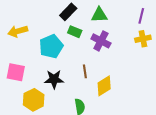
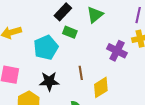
green triangle: (99, 15) -> (95, 15), turned -36
purple cross: (101, 41) -> (117, 51), moved

